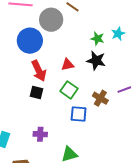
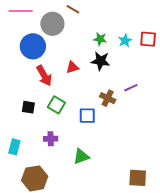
cyan star: (118, 34) -> (125, 41), moved
green square: (69, 90) -> (56, 105), moved
black square: (37, 93) -> (28, 107), moved

